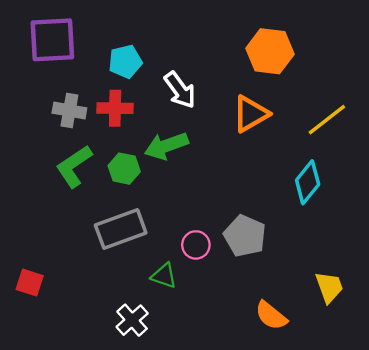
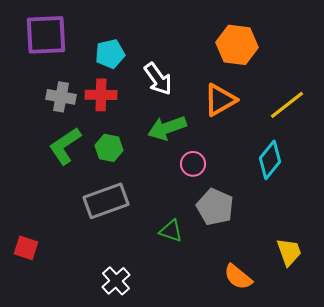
green arrow: (166, 146) -> (167, 128), moved
pink circle: (196, 245) -> (193, 164), moved
green triangle: (164, 276) -> (171, 231), moved

